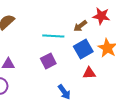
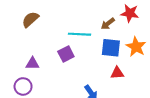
blue square: (83, 49) -> (111, 48), turned 36
purple square: (48, 61) -> (66, 54), moved

